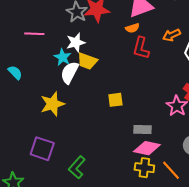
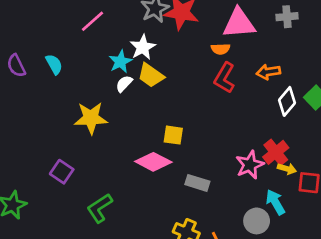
pink line: (34, 34) -> (93, 21), turned -60
white star: (76, 42) -> (143, 47), turned -30
white semicircle: (70, 72) -> (124, 84), size x0.6
pink diamond: (147, 148) -> (153, 162), moved
purple square: (42, 149) -> (62, 172), size x0.7

